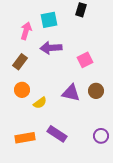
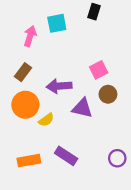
purple arrow: (51, 48) -> (59, 86), moved
orange circle: (22, 90) -> (25, 105), size x1.5
brown circle: (96, 91) -> (108, 94), moved

